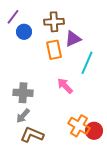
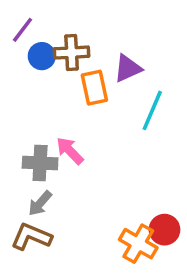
brown cross: (54, 22) -> (72, 53), moved
pink arrow: (65, 86) -> (70, 151), moved
orange cross: (79, 126) -> (138, 244), moved
brown L-shape: (32, 135) -> (31, 237), moved

